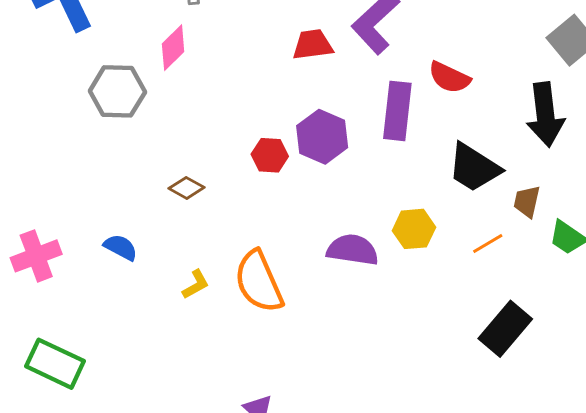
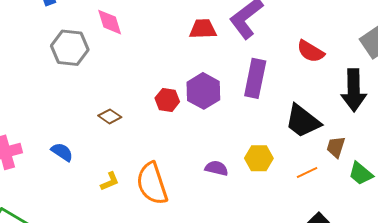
pink diamond: (173, 48) -> (110, 22), turned -68
red semicircle: (449, 77) -> (311, 51), moved
purple semicircle: (353, 250) -> (217, 168), size x0.7

